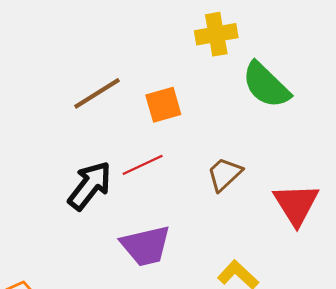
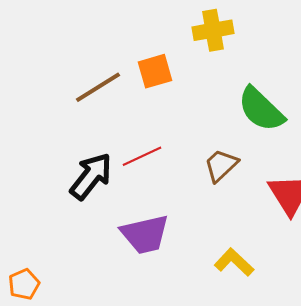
green semicircle: (266, 85) -> (261, 109), moved
orange square: (163, 105) -> (155, 71), moved

